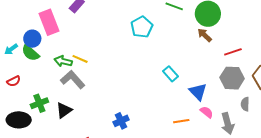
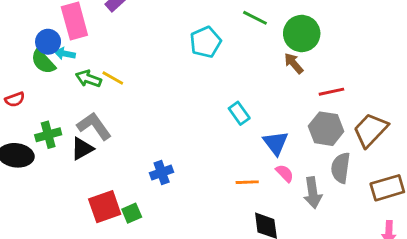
cyan arrow: (11, 49) -> (65, 54), moved, turned 40
gray L-shape: (73, 80) -> (94, 126), moved
gray semicircle: (245, 104) -> (341, 168), size x1.5

